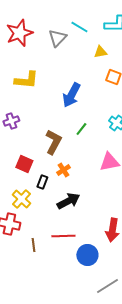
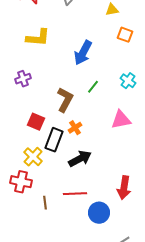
black rectangle: (42, 182) -> (54, 140), size x1.6

